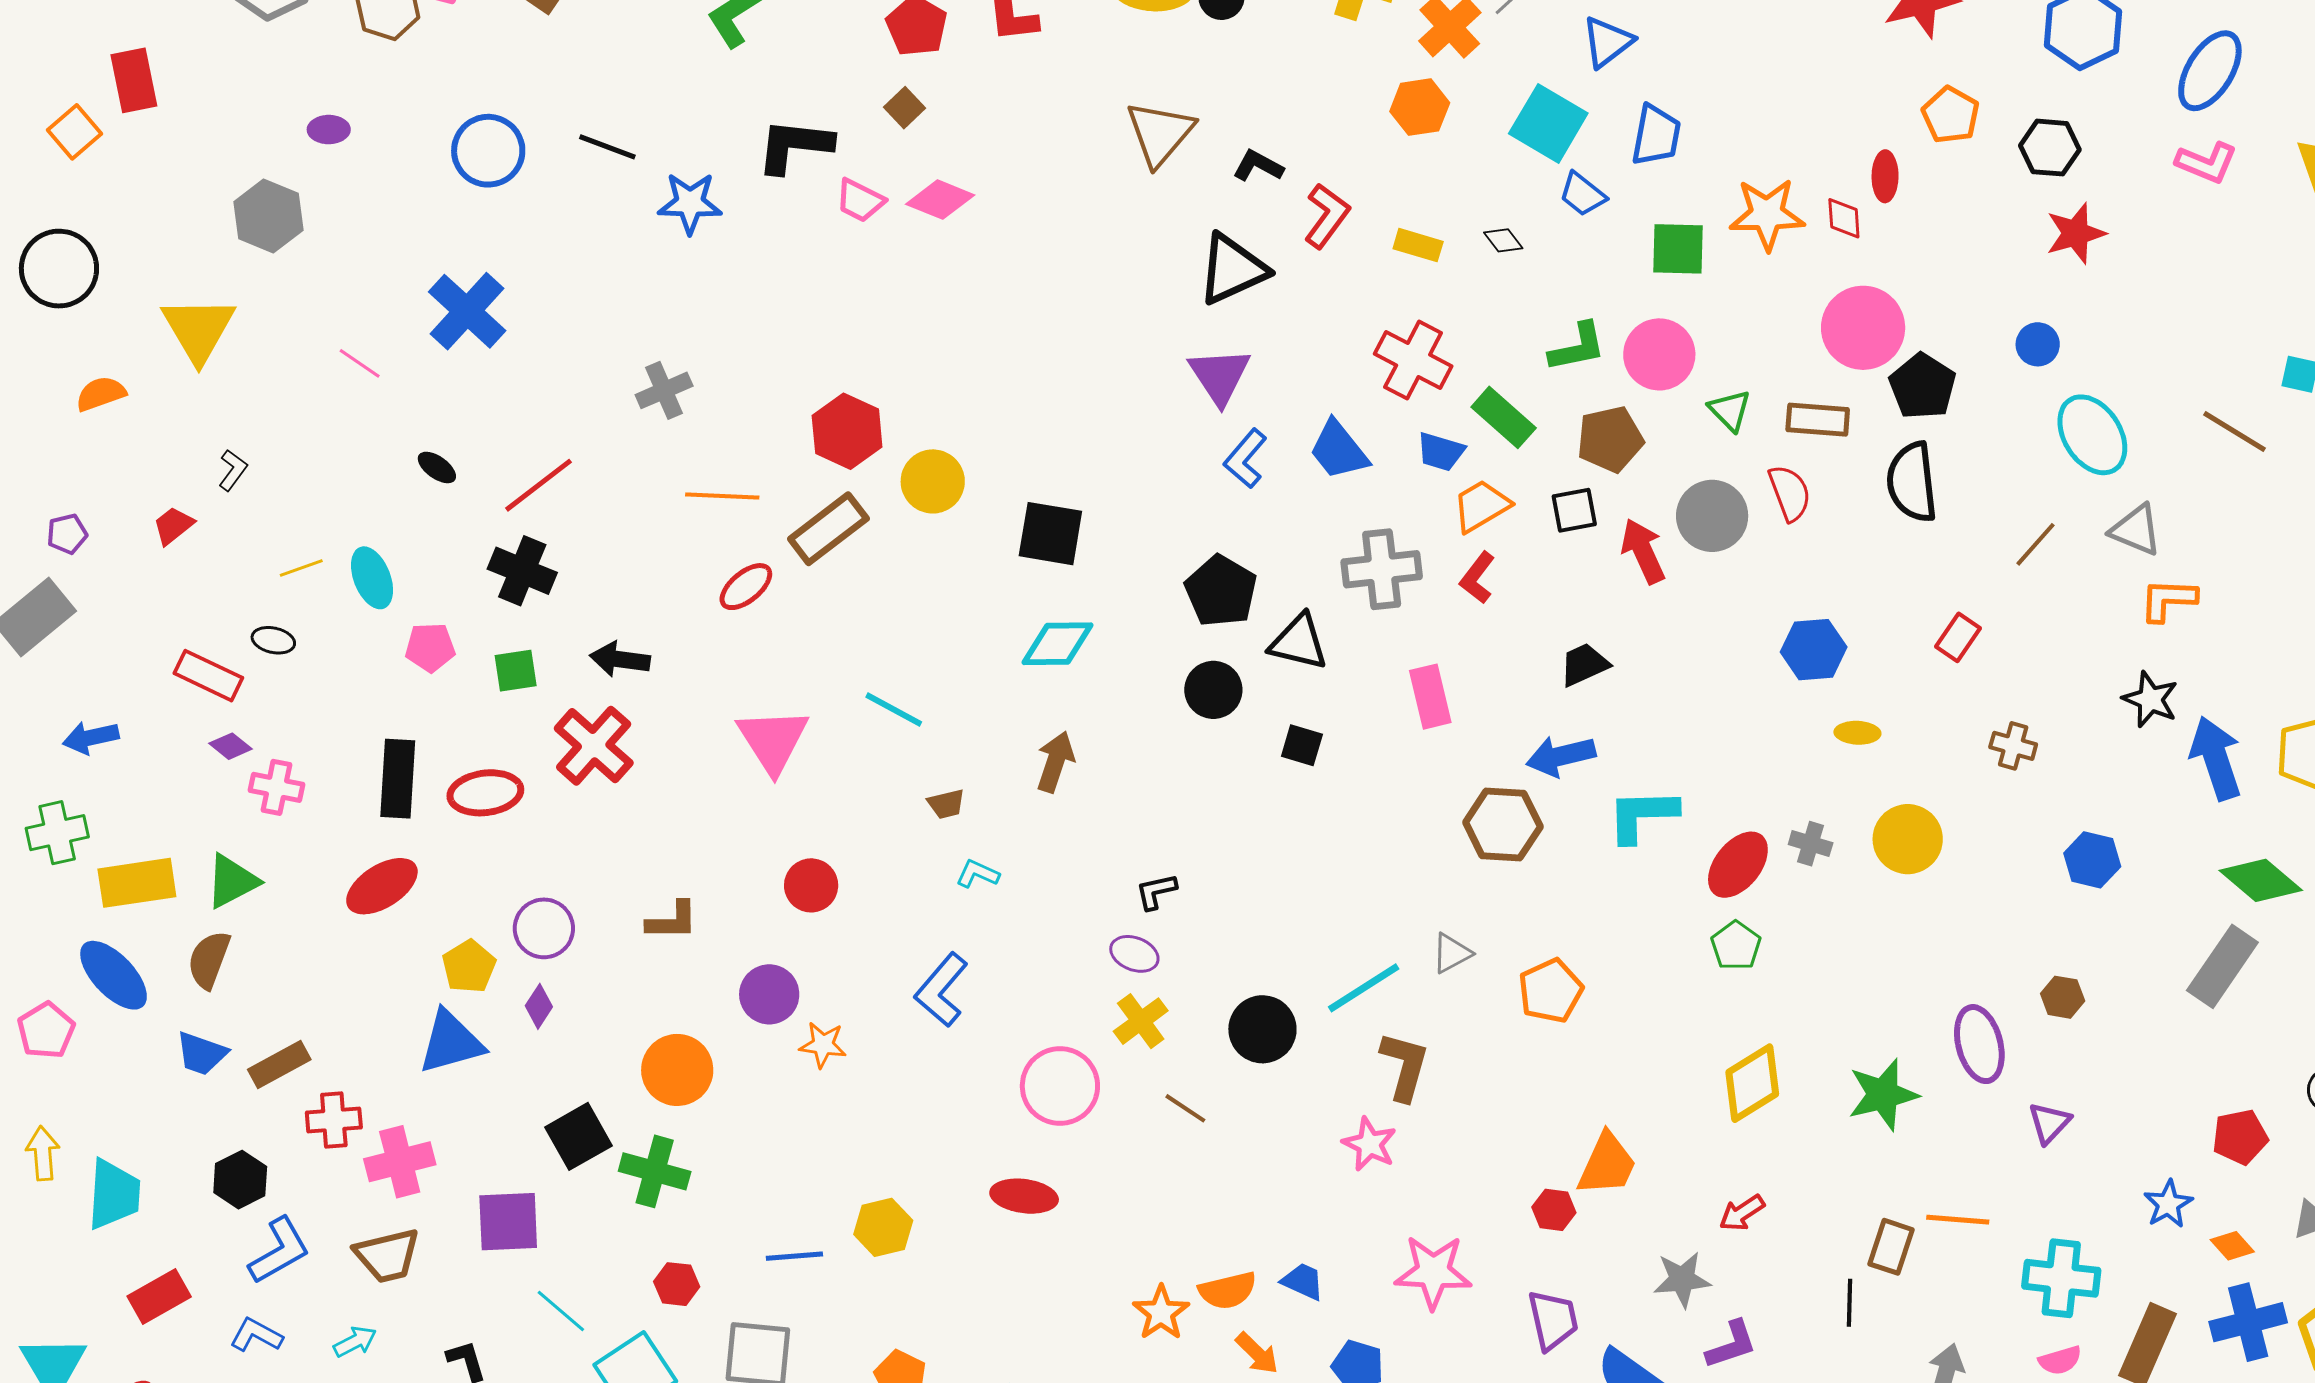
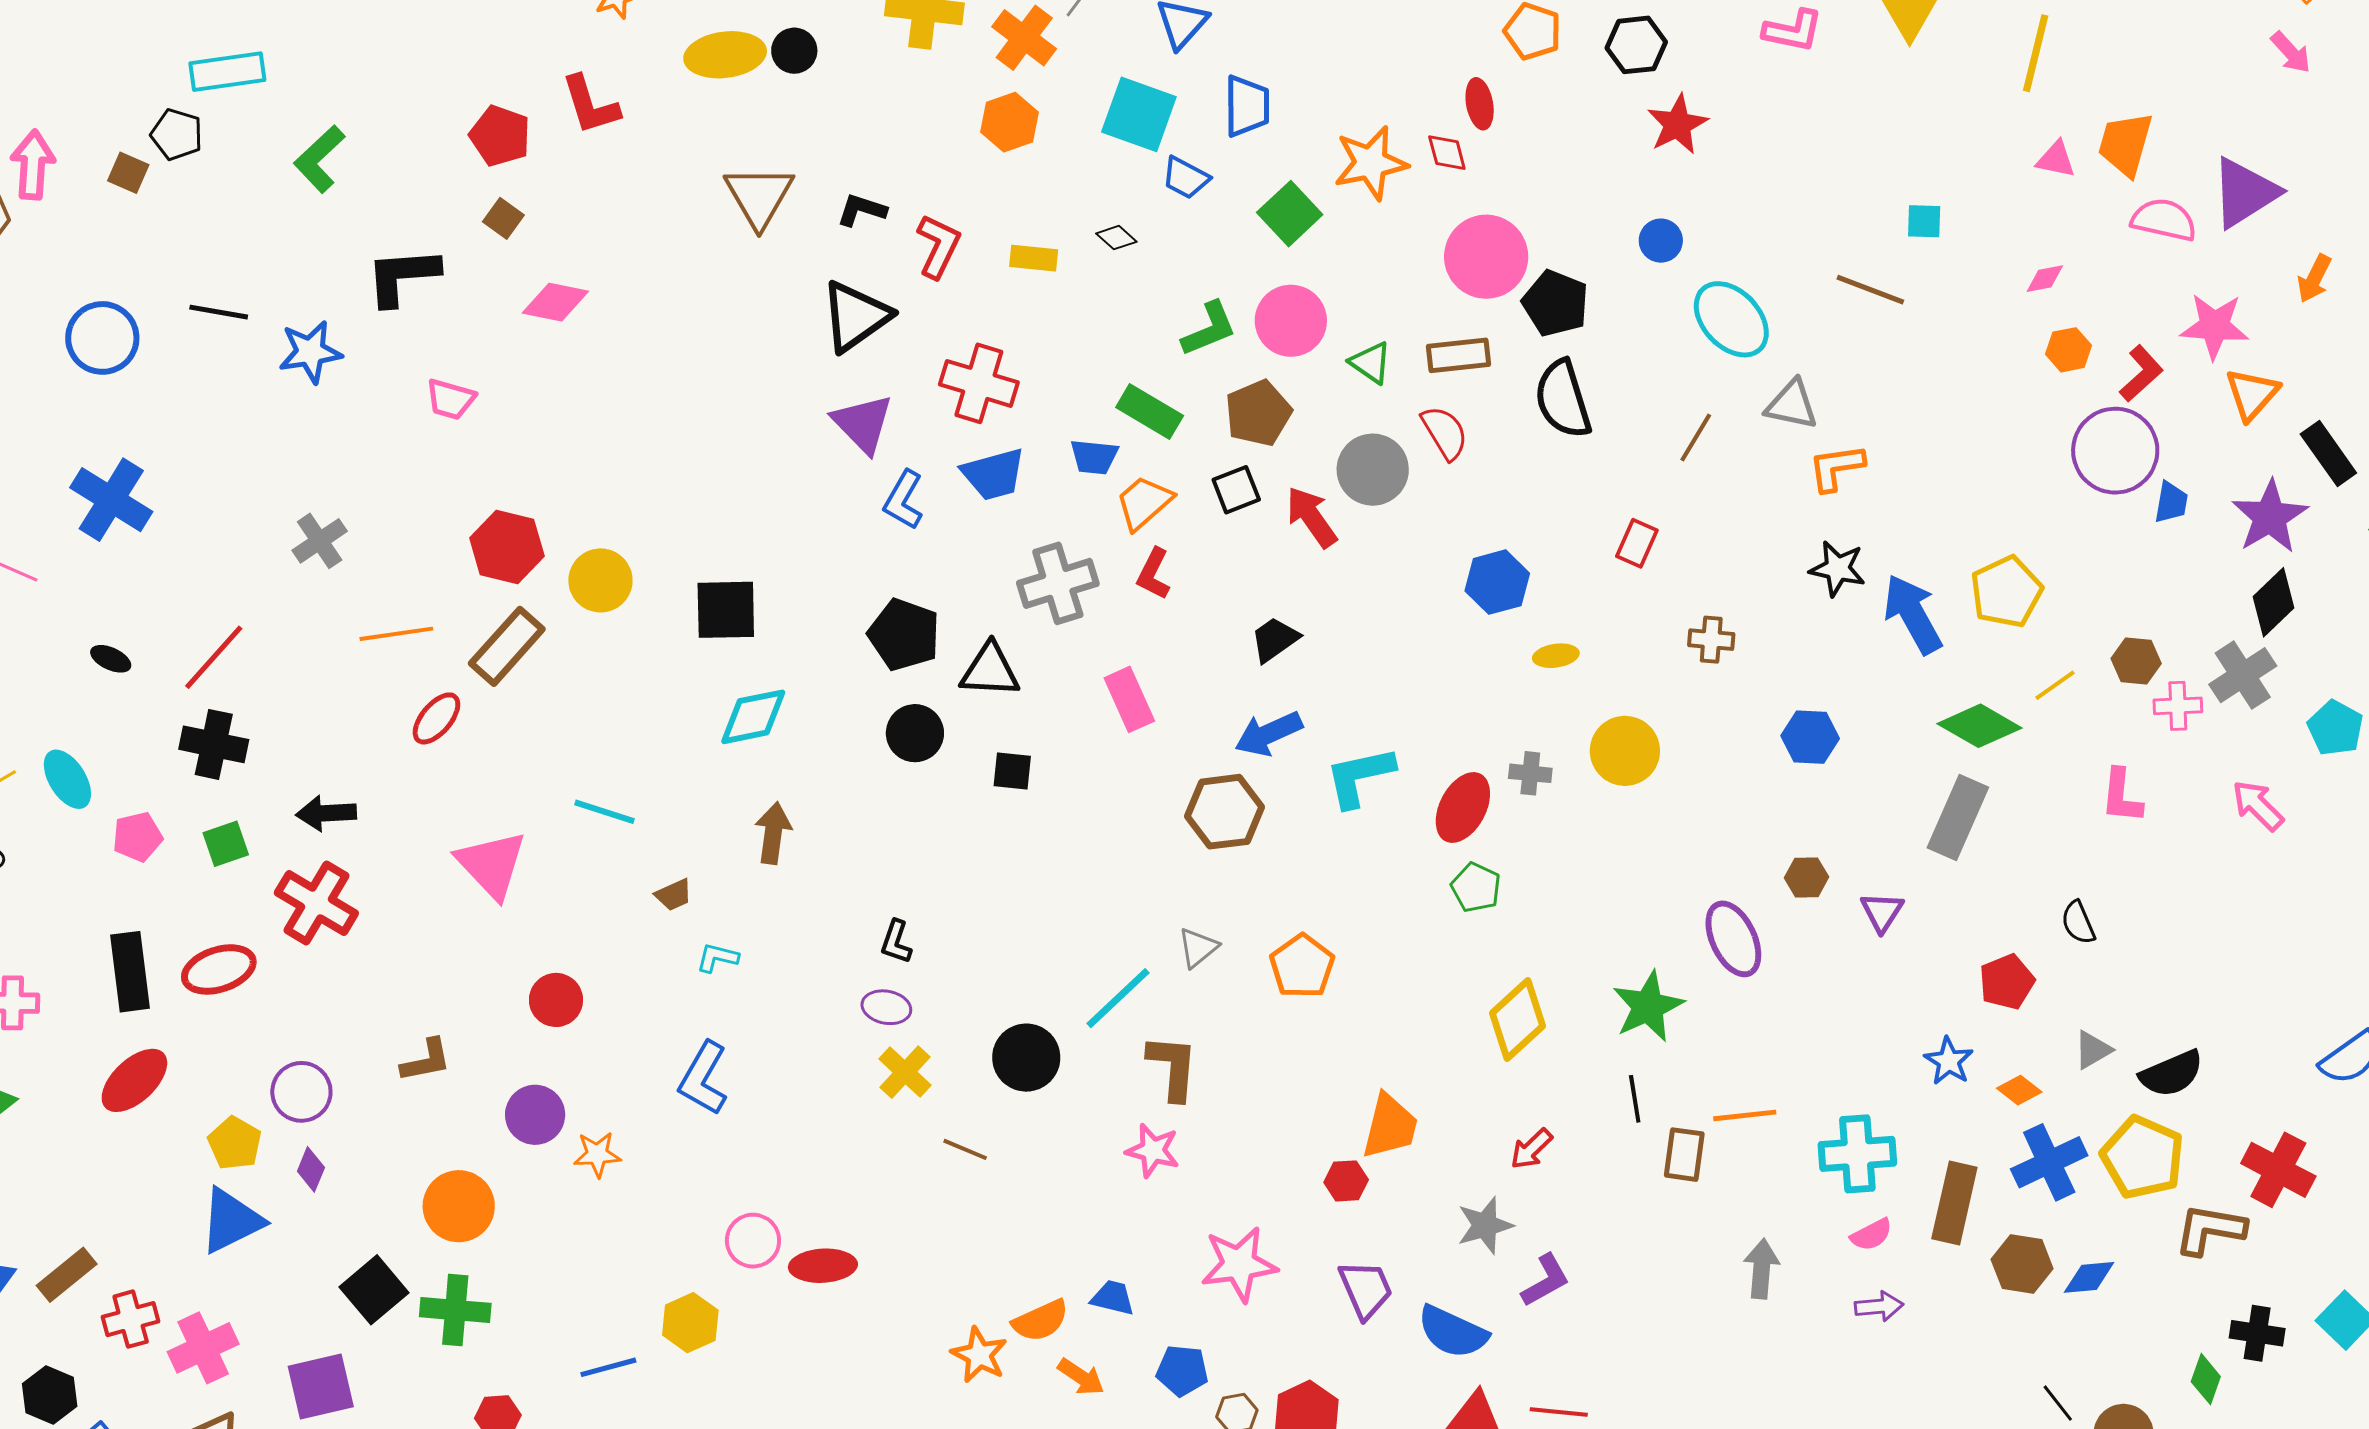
pink trapezoid: (860, 200) -> (451, 399), moved
green square: (1678, 249) -> (1290, 214), turned -34
red cross: (1413, 360) -> (979, 383), moved
blue trapezoid: (1339, 450) -> (994, 474), turned -56
black L-shape: (1156, 891) -> (896, 942), turned -48
pink circle: (1060, 1086) -> (753, 1241), moved, size x0.7
purple triangle: (2049, 1123) -> (1882, 912), moved
black line: (1850, 1303) -> (1635, 1099), moved

